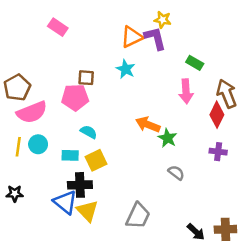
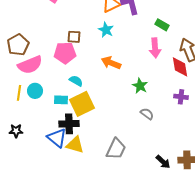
red diamond: (217, 115) -> (180, 67), turned -35
orange arrow: (148, 125) -> (111, 63), moved
yellow square: (96, 160) -> (82, 104), size x1.4
yellow triangle: (87, 211) -> (75, 145), turned -30

